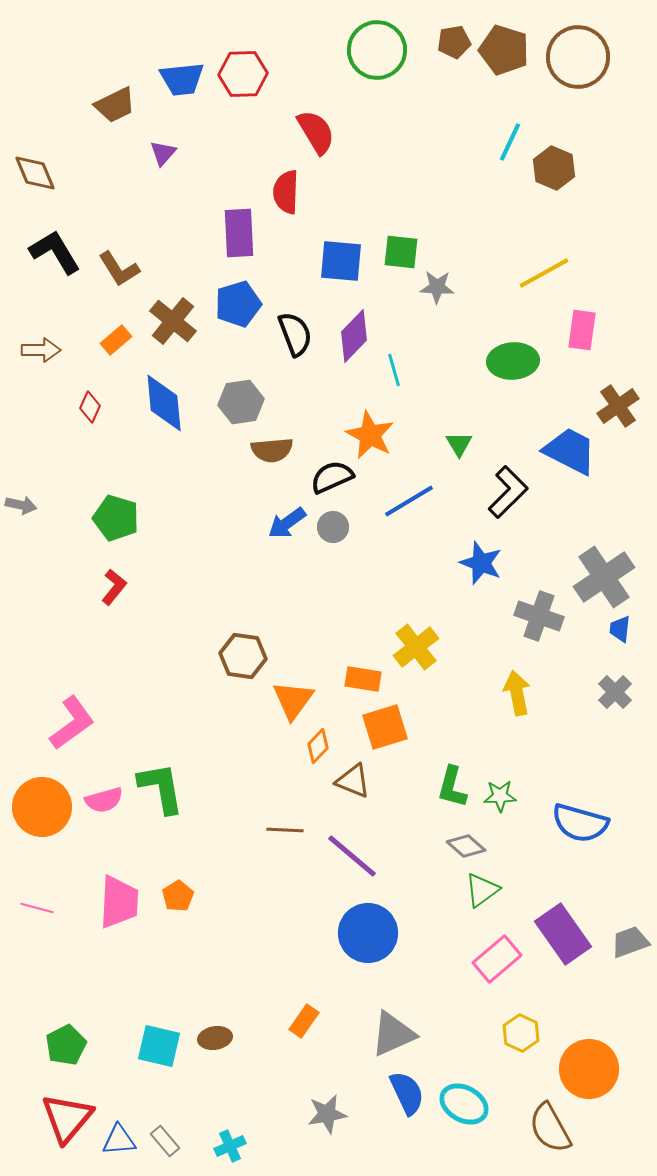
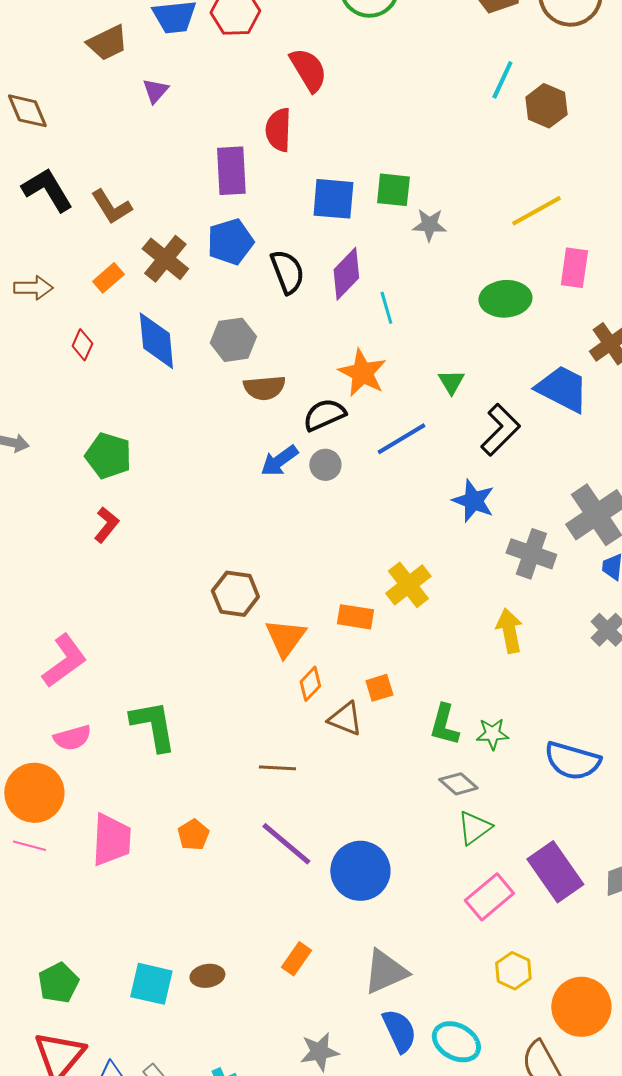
orange square: (385, 727) -> (379, 688), moved, size x0.6
pink semicircle: (104, 800) -> (72, 738), moved
orange circle: (42, 807) -> (34, 793), moved
purple line: (352, 856) -> (286, 844), moved
orange pentagon: (178, 896) -> (193, 835), moved

